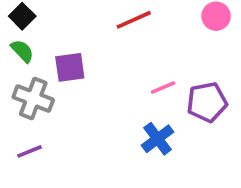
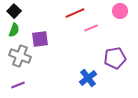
green semicircle: (22, 51) -> (14, 30), turned 64
pink line: (163, 87) -> (91, 28), moved

